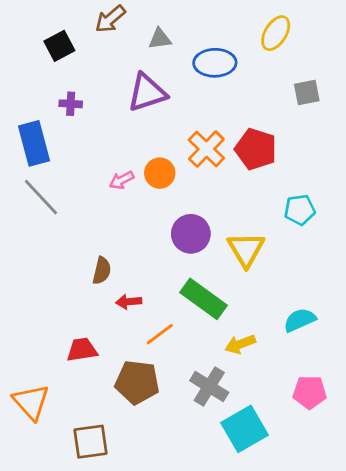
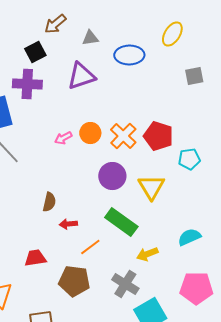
black square: (59, 46) -> (35, 52), moved
purple cross: (71, 104) -> (27, 84), size x1.8
orange cross: (206, 149) -> (123, 136), moved
red pentagon: (256, 149) -> (158, 136), moved
pink pentagon: (310, 392) -> (196, 288), size x1.4

